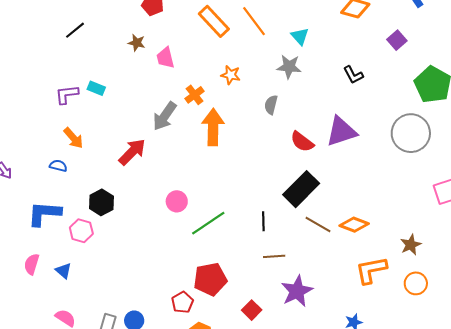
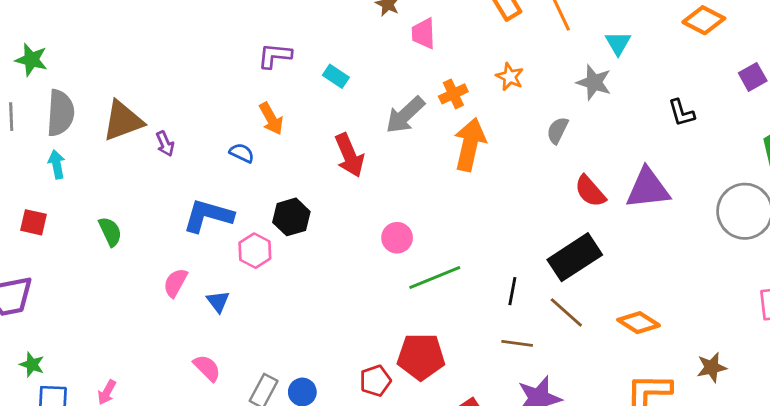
cyan rectangle: (96, 88) -> (336, 76), moved
red arrow: (132, 152) -> (349, 155), turned 100
brown line: (318, 224) -> (566, 312), moved

